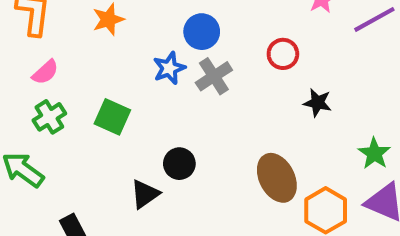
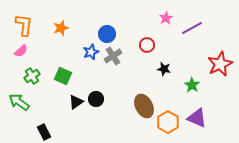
pink semicircle: (45, 72) -> (21, 51), moved
green star: (374, 153) -> (192, 85), moved
black triangle: (145, 194) -> (76, 102), moved

